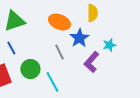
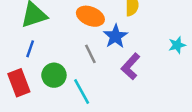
cyan star: (109, 45) -> (177, 45), moved
blue line: (11, 48) -> (30, 49), turned 48

